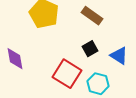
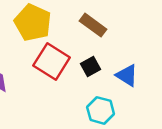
red square: (67, 74) -> (52, 62), moved

